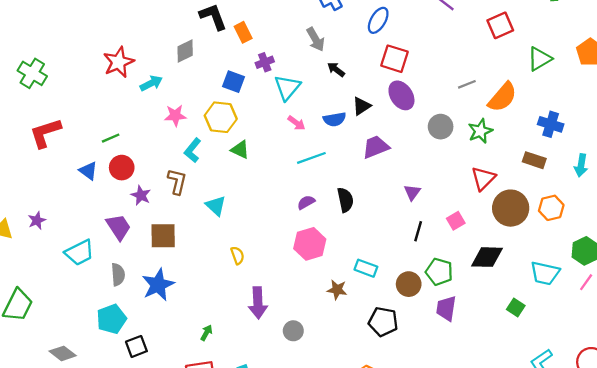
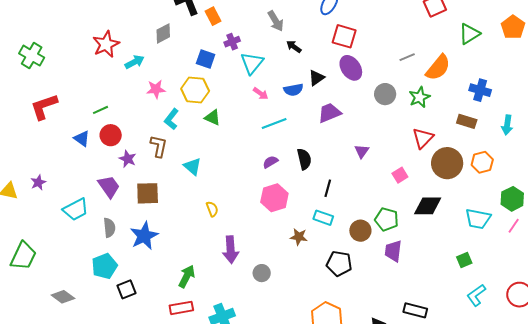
black line: (418, 231) -> (328, 188), moved
green square: (516, 308) -> (464, 260), moved, turned 35
green arrow: (206, 333) -> (187, 276), size x1.6

